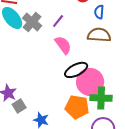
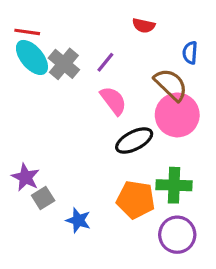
blue semicircle: (99, 12) -> (190, 53), moved
brown semicircle: (99, 35) -> (171, 85), turned 40
pink circle: (90, 82) -> (177, 115), moved

